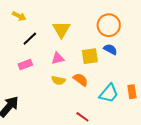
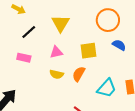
blue semicircle: (110, 49) -> (119, 45), moved
pink rectangle: (25, 64) -> (24, 58), turned 32
orange semicircle: (81, 80) -> (79, 74), turned -98

